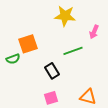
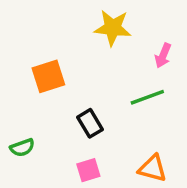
green line: (73, 51) -> (147, 97), moved
green semicircle: (13, 59) -> (22, 148), moved

